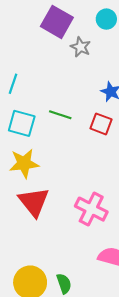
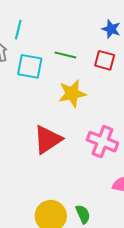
yellow star: (24, 163) -> (72, 93), moved
red triangle: (34, 202) -> (48, 140), turned 40

